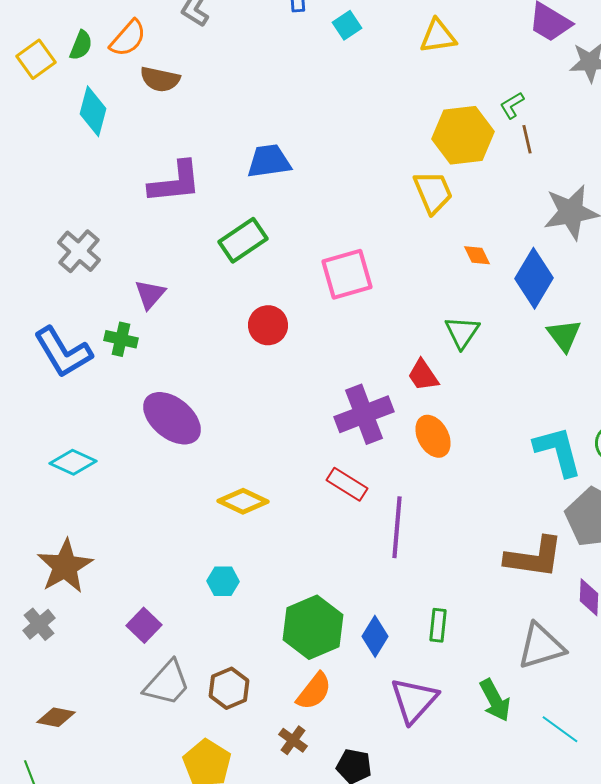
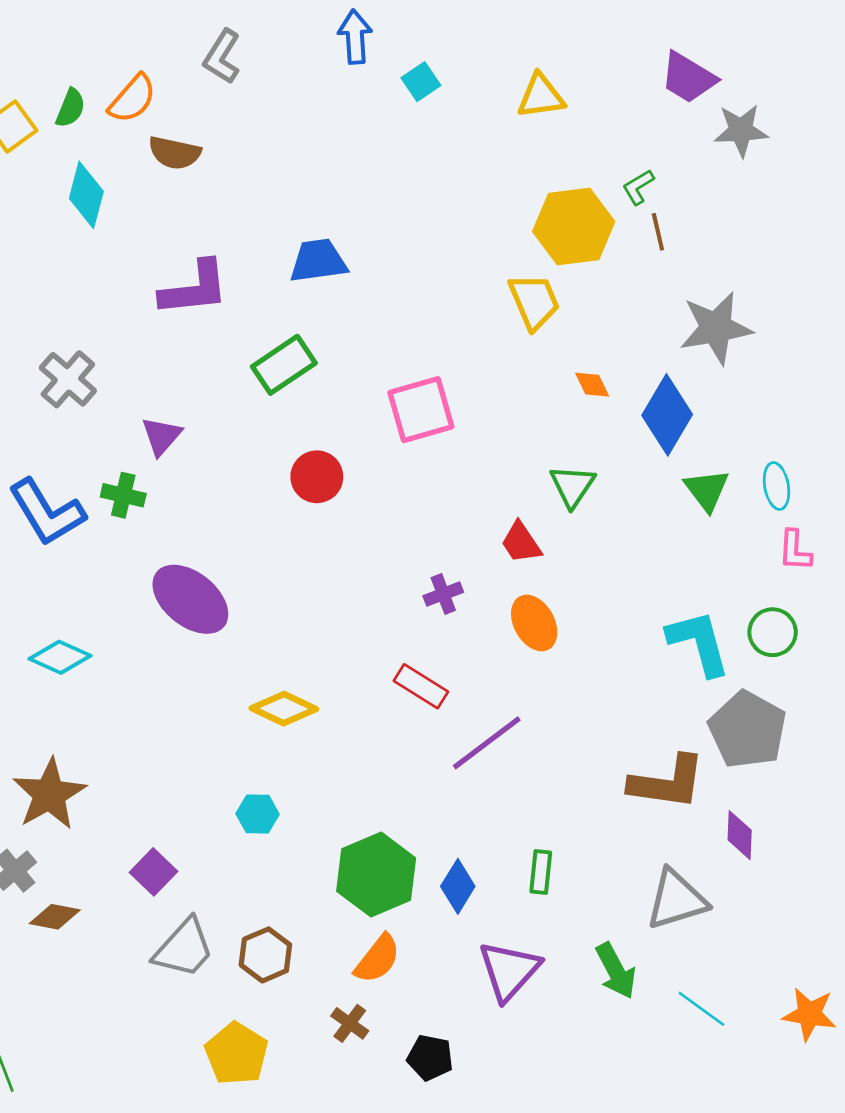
purple cross: (364, 414) -> (443, 594), size x0.5
purple line: (397, 527) -> (487, 743), turned 48
brown diamond: (56, 717) -> (55, 917), moved

